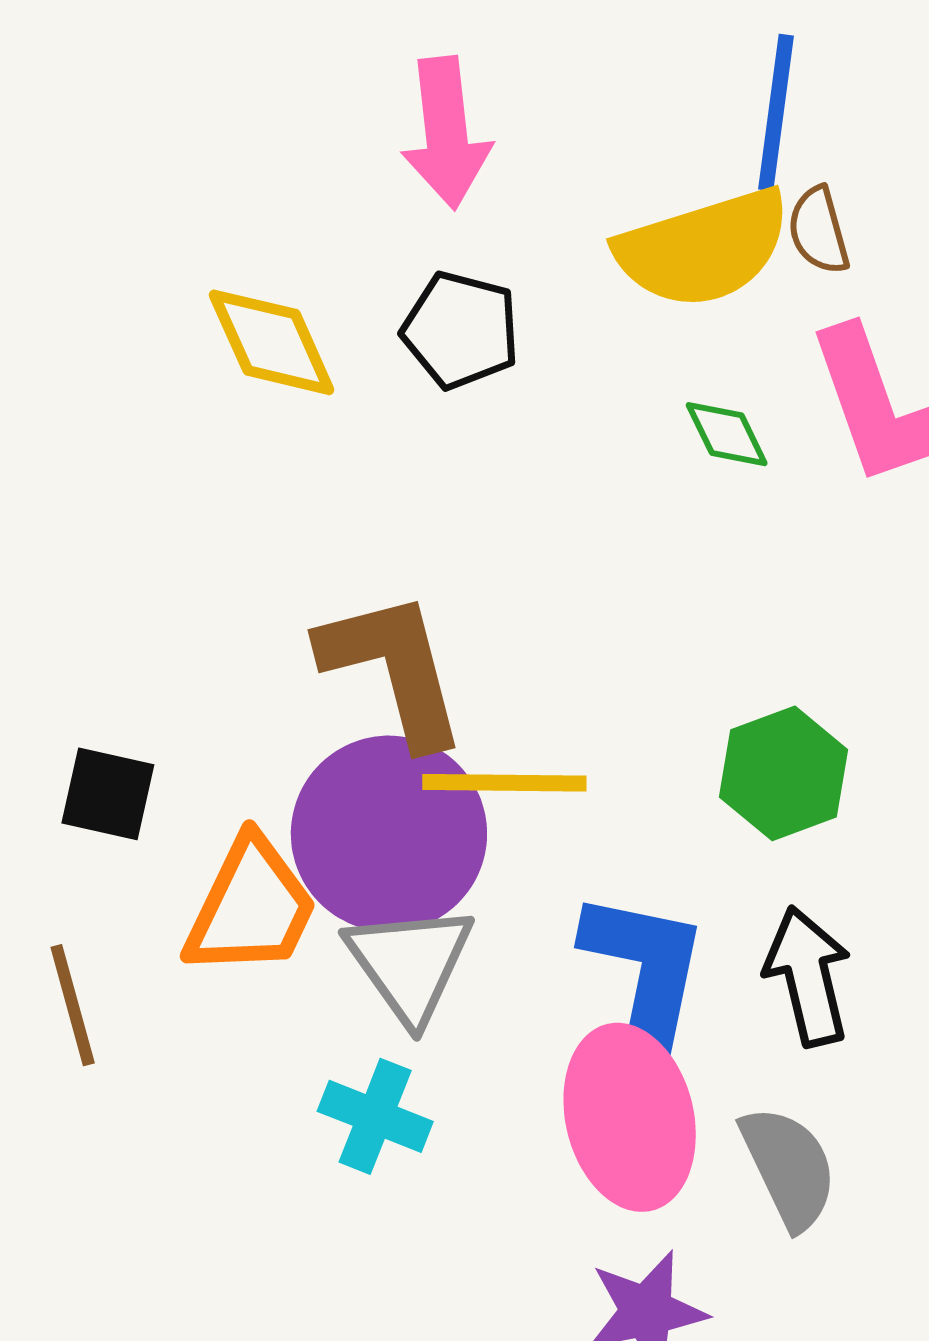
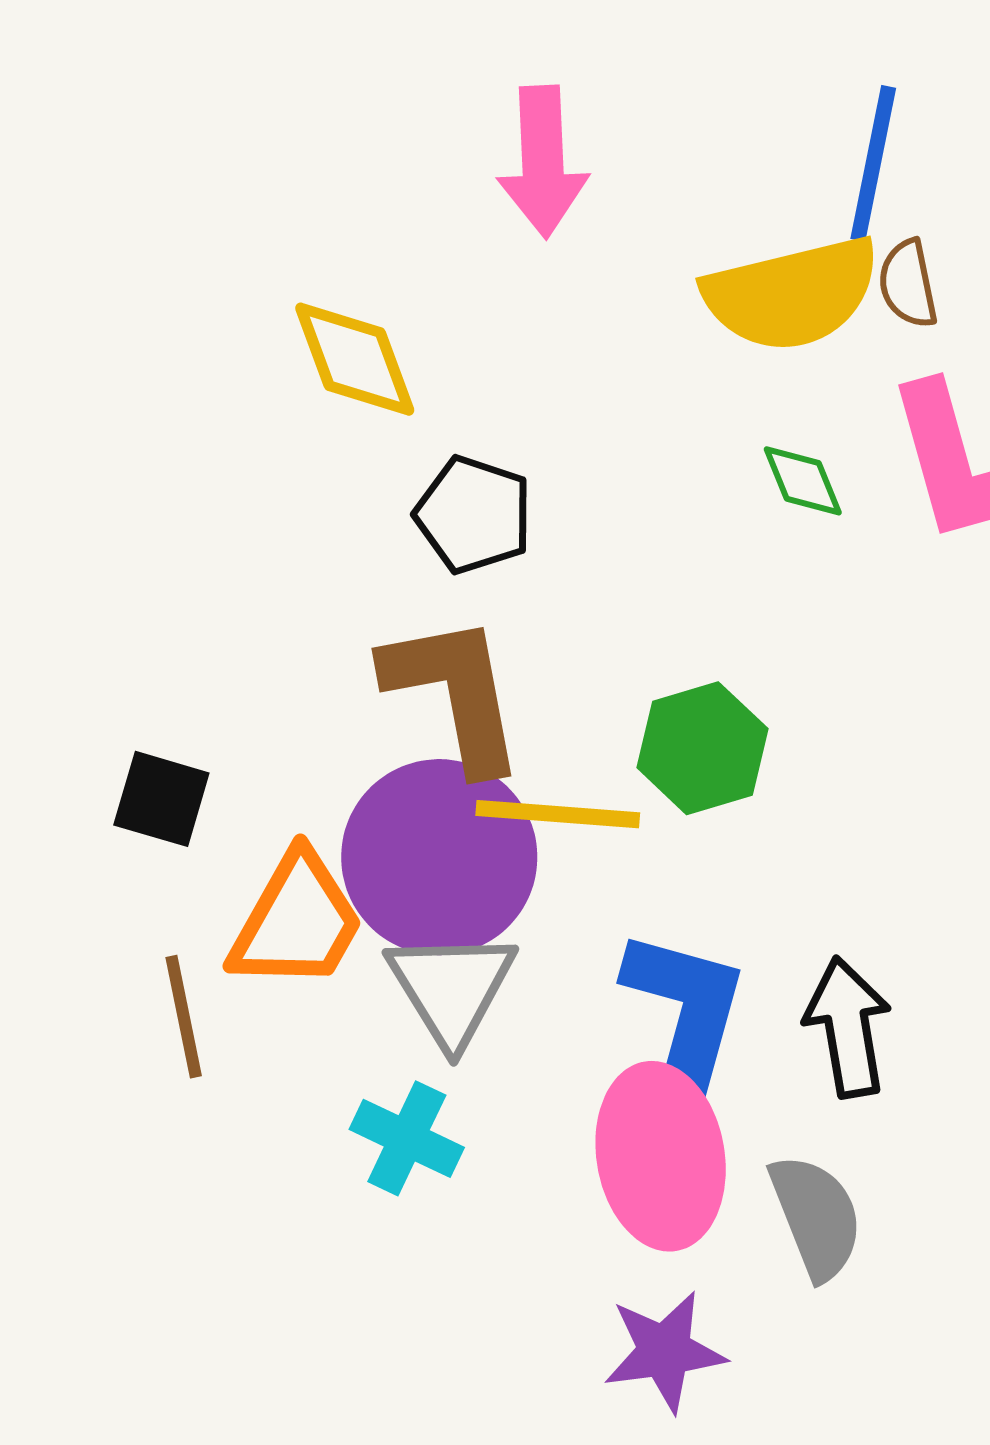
black pentagon: (461, 330) -> (474, 515), moved
green hexagon: (784, 773) -> (702, 748), moved
brown line: (73, 1005) -> (184, 1017), moved

